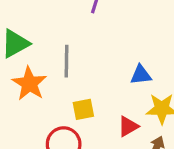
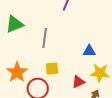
orange star: (29, 84) -> (17, 72), moved

